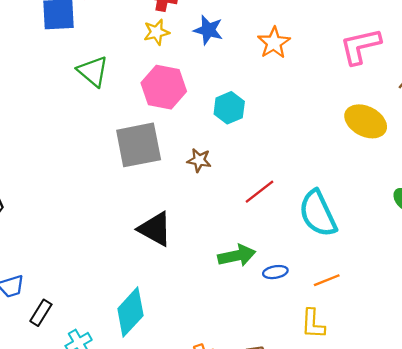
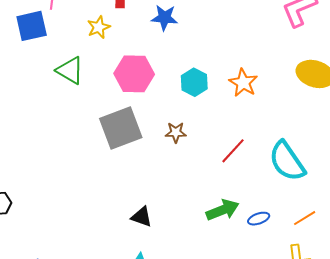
yellow star: (156, 32) -> (99, 27), moved
orange star: (274, 43) -> (243, 83), moved
black triangle: (155, 229) -> (142, 217), moved, size x0.7

